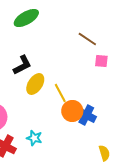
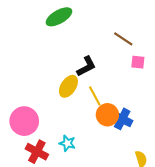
black L-shape: (22, 65) -> (86, 66), moved

